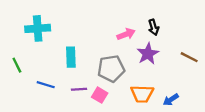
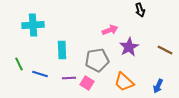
black arrow: (154, 27) -> (140, 10), moved
green line: (17, 65) -> (19, 64), moved
orange trapezoid: (142, 94) -> (124, 82), turned 40
blue arrow: (171, 100) -> (158, 86), moved, turned -32

